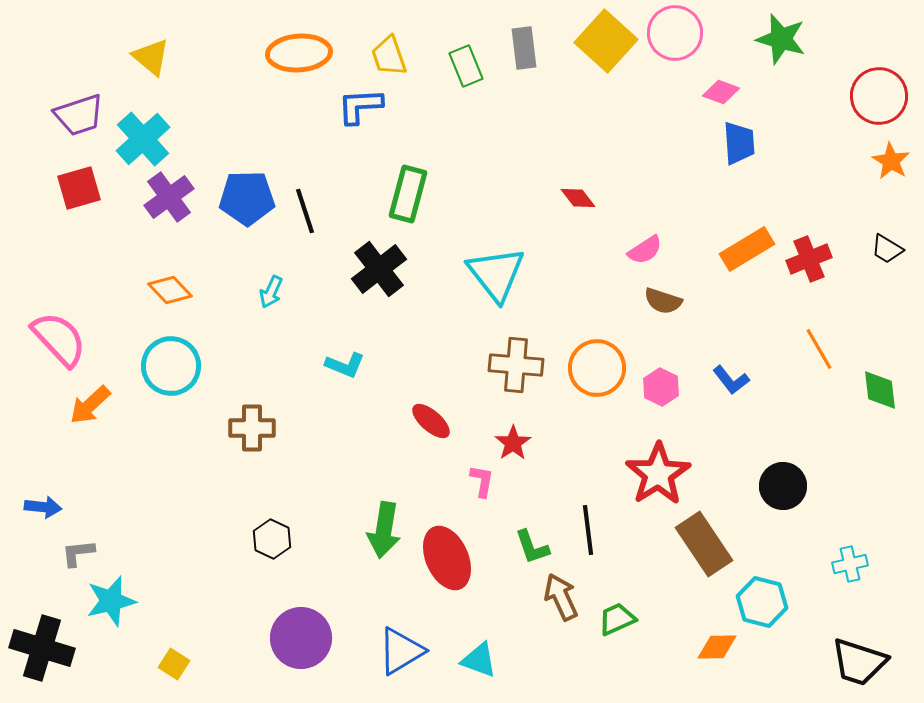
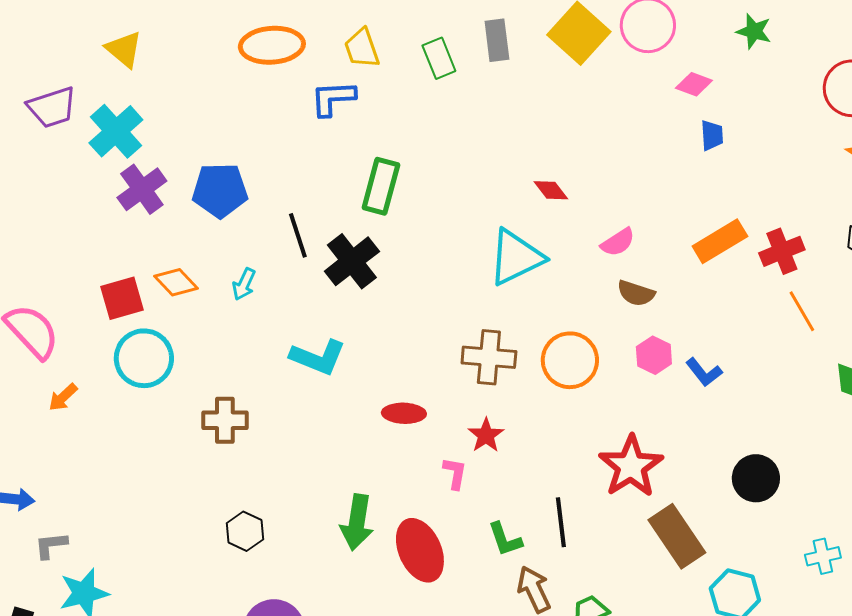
green star: (781, 39) -> (754, 31), size x0.7
blue trapezoid: (739, 143) -> (712, 135), size x0.7
red square: (79, 188) -> (122, 298), moved
black line: (305, 211) -> (298, 235), moved
cyan triangle: (496, 274) -> (516, 257), moved, turned 42
orange diamond: (170, 290) -> (176, 282), moved
orange line: (819, 349) -> (802, 311), moved
cyan L-shape: (345, 365) -> (318, 357), size x1.4
pink hexagon: (661, 387) -> (654, 355), moved
orange arrow: (90, 405) -> (63, 397), size x0.7
red ellipse: (431, 421) -> (404, 413), turned -39

